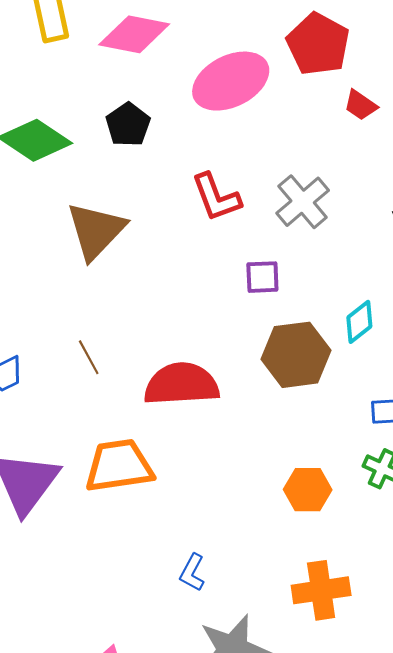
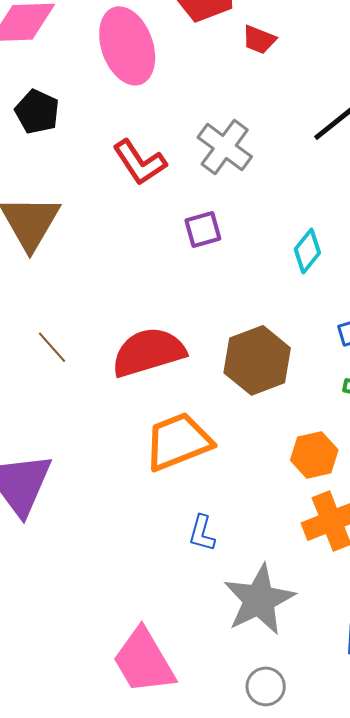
pink ellipse: (231, 81) -> (127, 46), turned -70
brown hexagon: (296, 355) -> (257, 360), moved
orange trapezoid: (119, 466) -> (178, 441), moved
orange hexagon: (308, 490) -> (314, 455), moved

